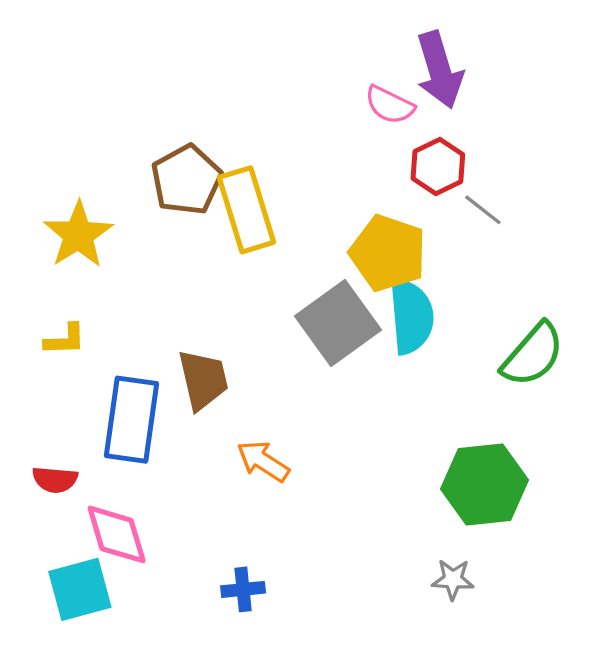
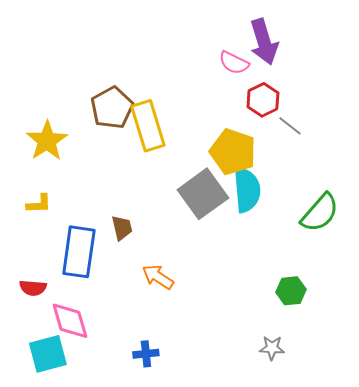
brown trapezoid: (203, 380) -> (122, 228), size x0.7
green hexagon: (485, 485) -> (291, 291), size x0.6

